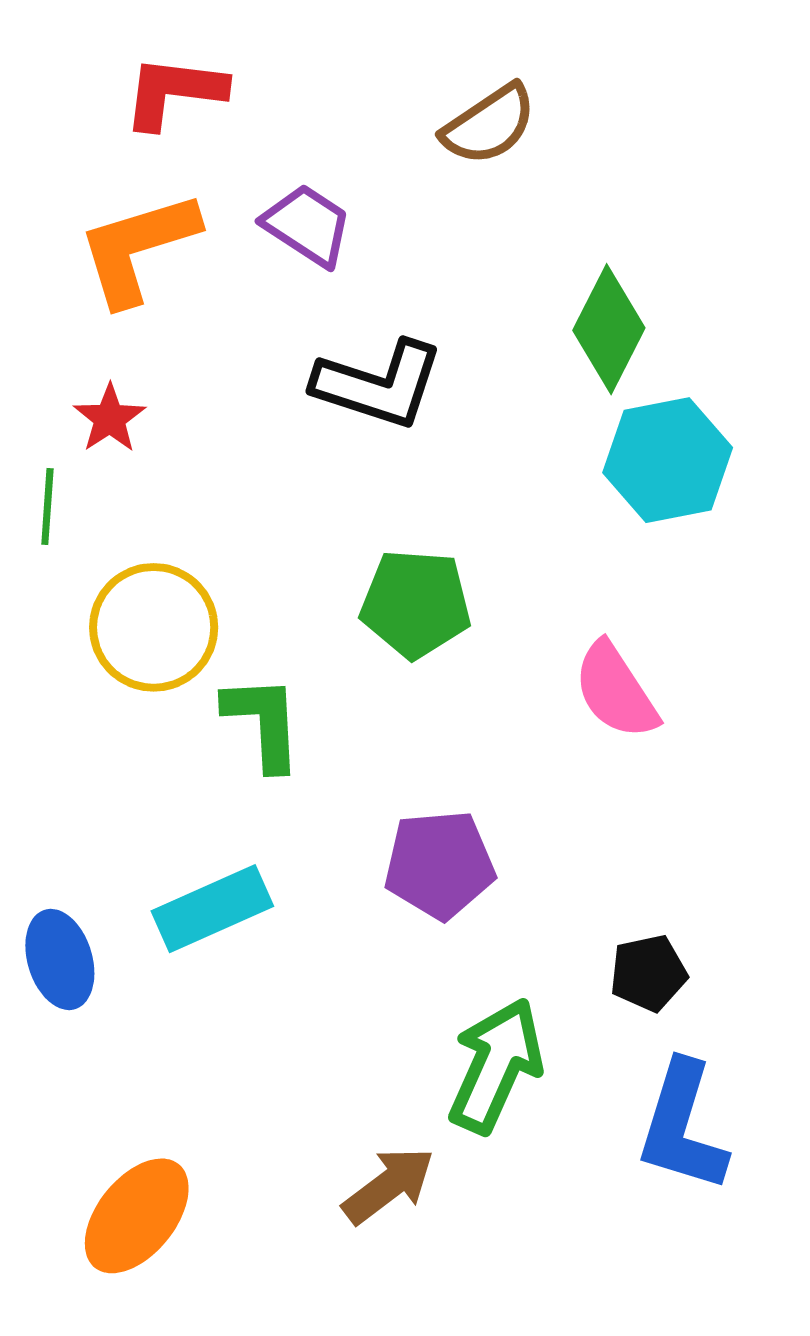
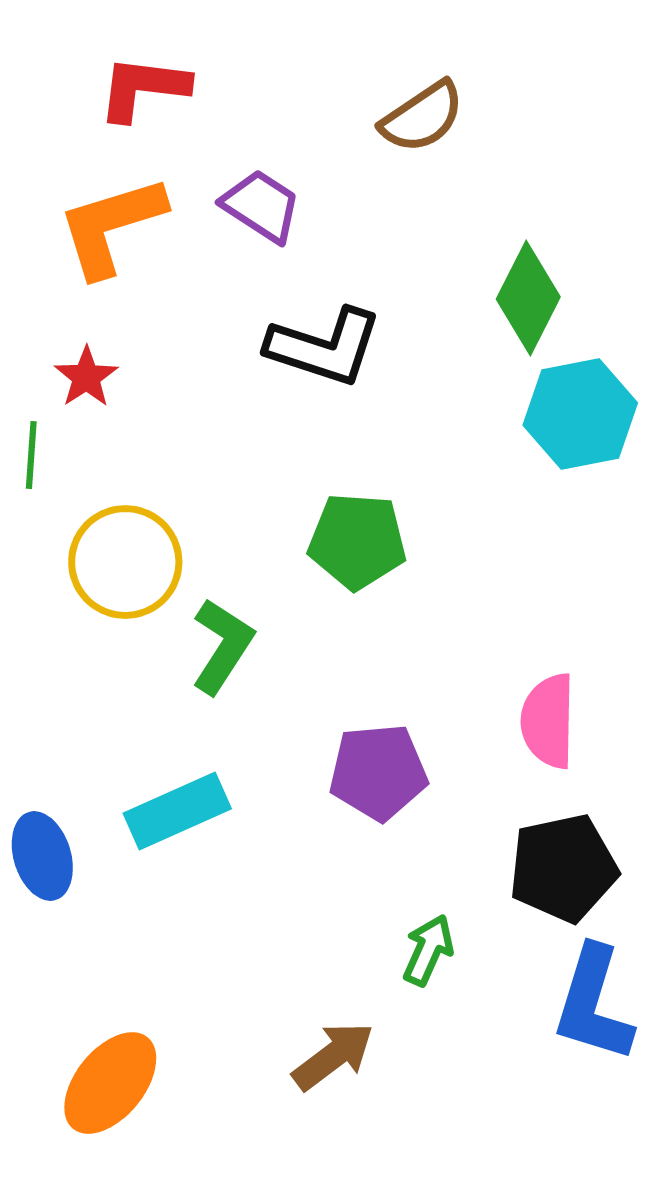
pink semicircle: (616, 691) -> (548, 721), moved, turned 34
green L-shape: (263, 722) -> (222, 646), turned 36
black pentagon: (648, 973) -> (563, 868), size x1.6
green arrow: (496, 1066) -> (428, 950), size x0.6

